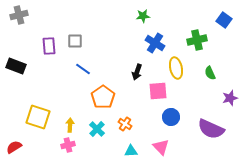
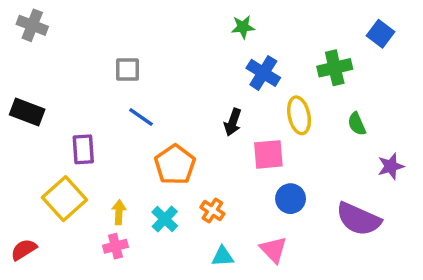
gray cross: (19, 15) -> (32, 25), turned 36
purple rectangle: (49, 46) -> (83, 149), moved
yellow square: (38, 117) -> (65, 199), turned 30

